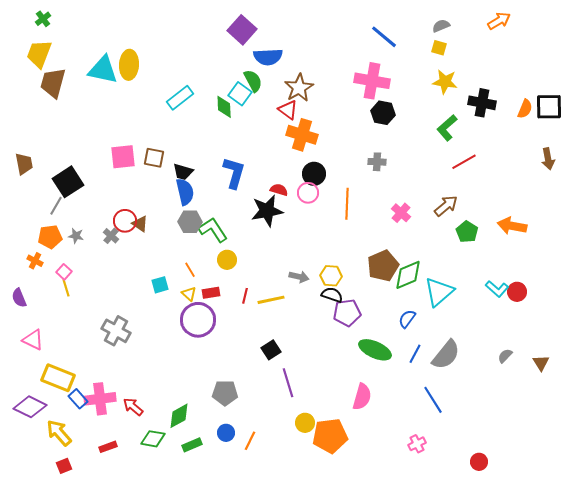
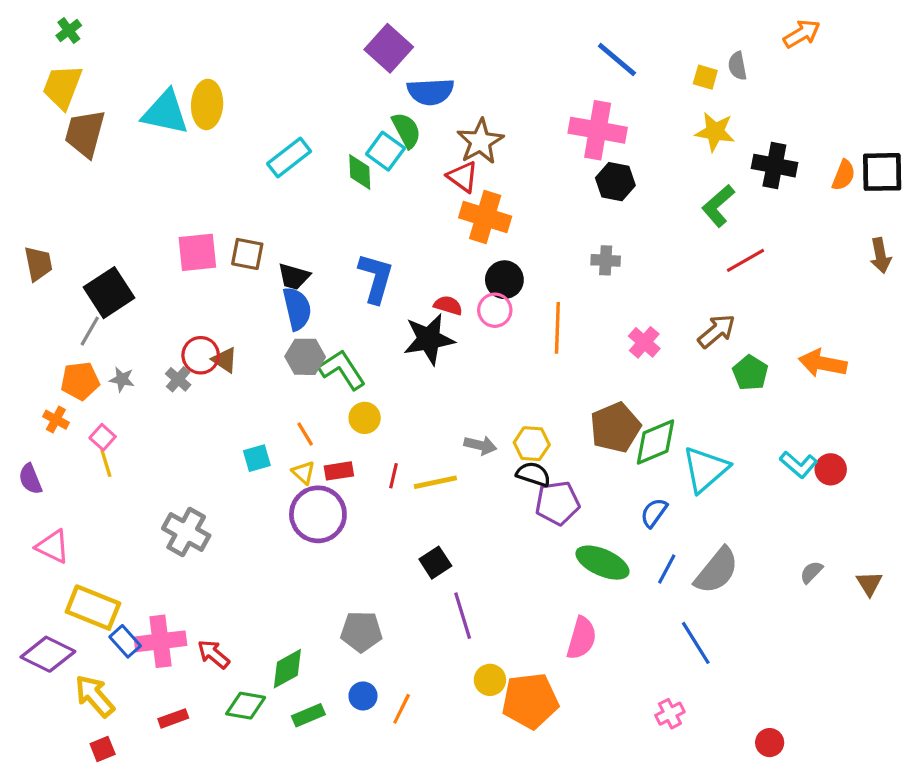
gray semicircle: (441, 26) -> (737, 66), moved, turned -78

